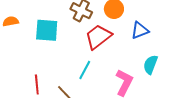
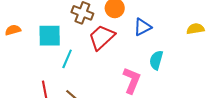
cyan line: (85, 70) -> (67, 59), moved

